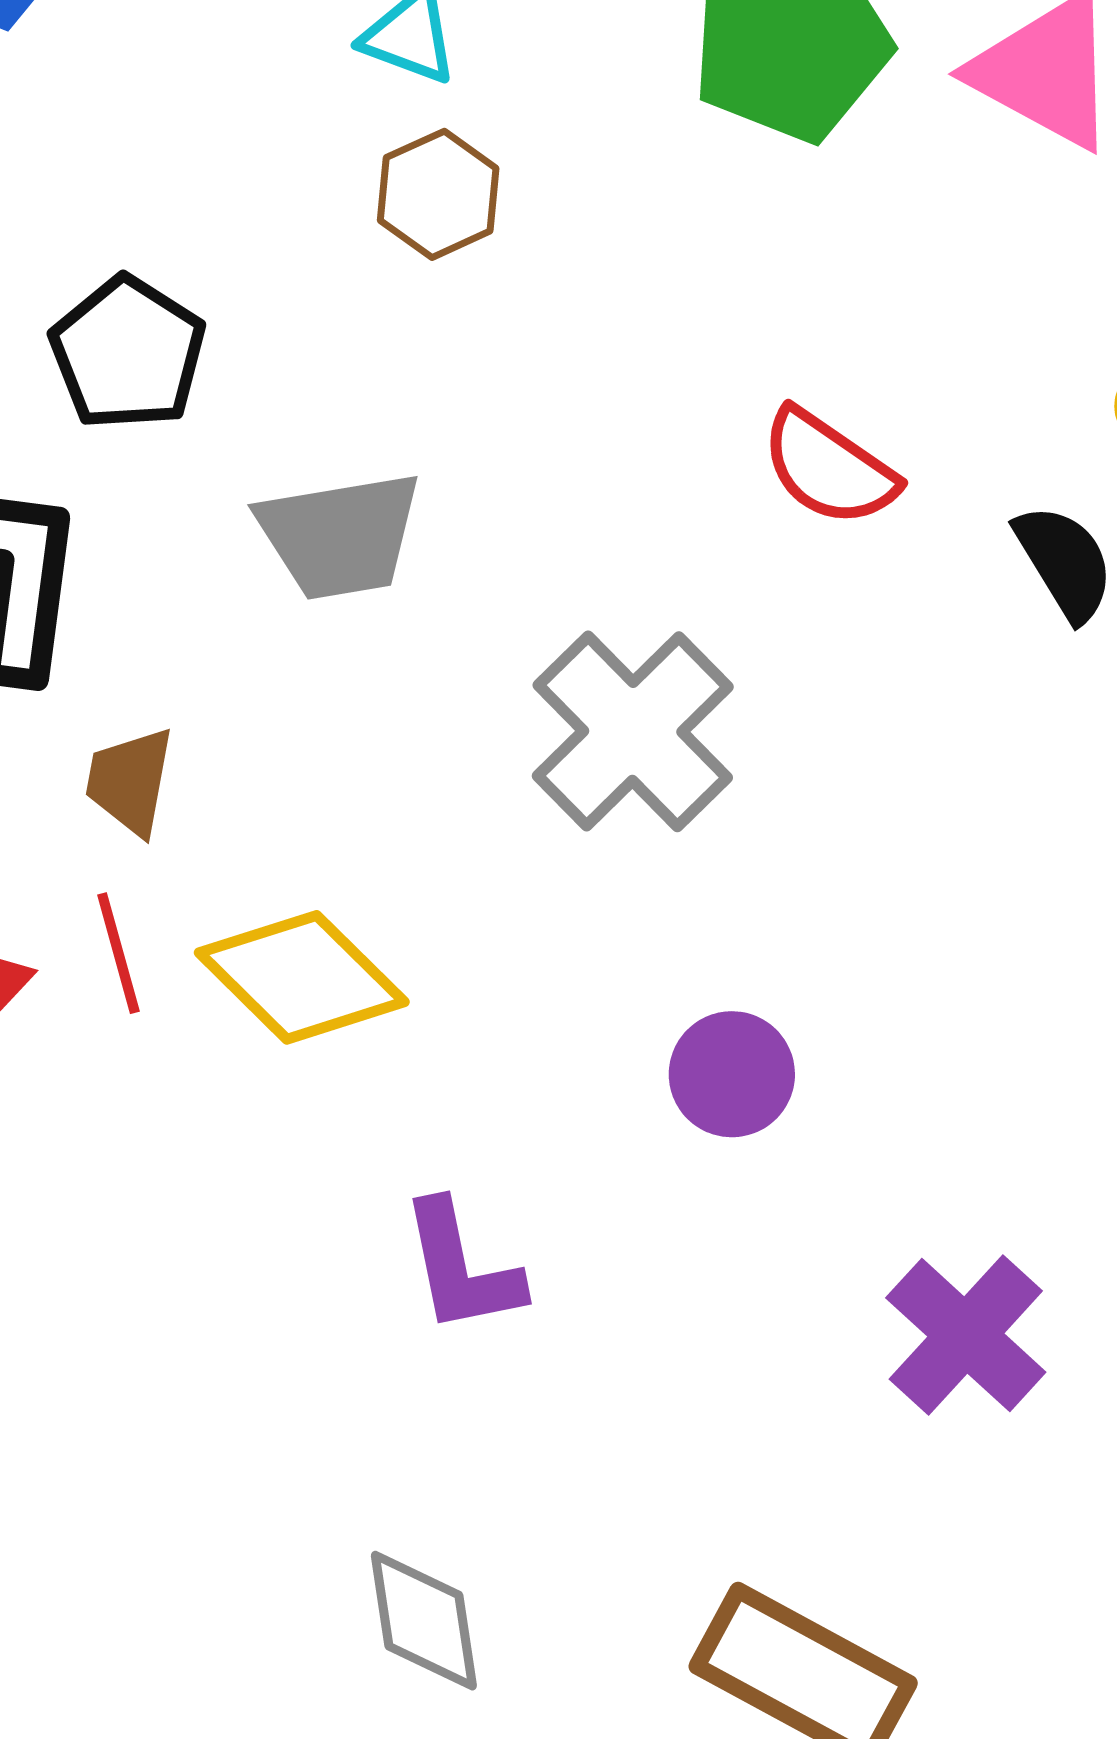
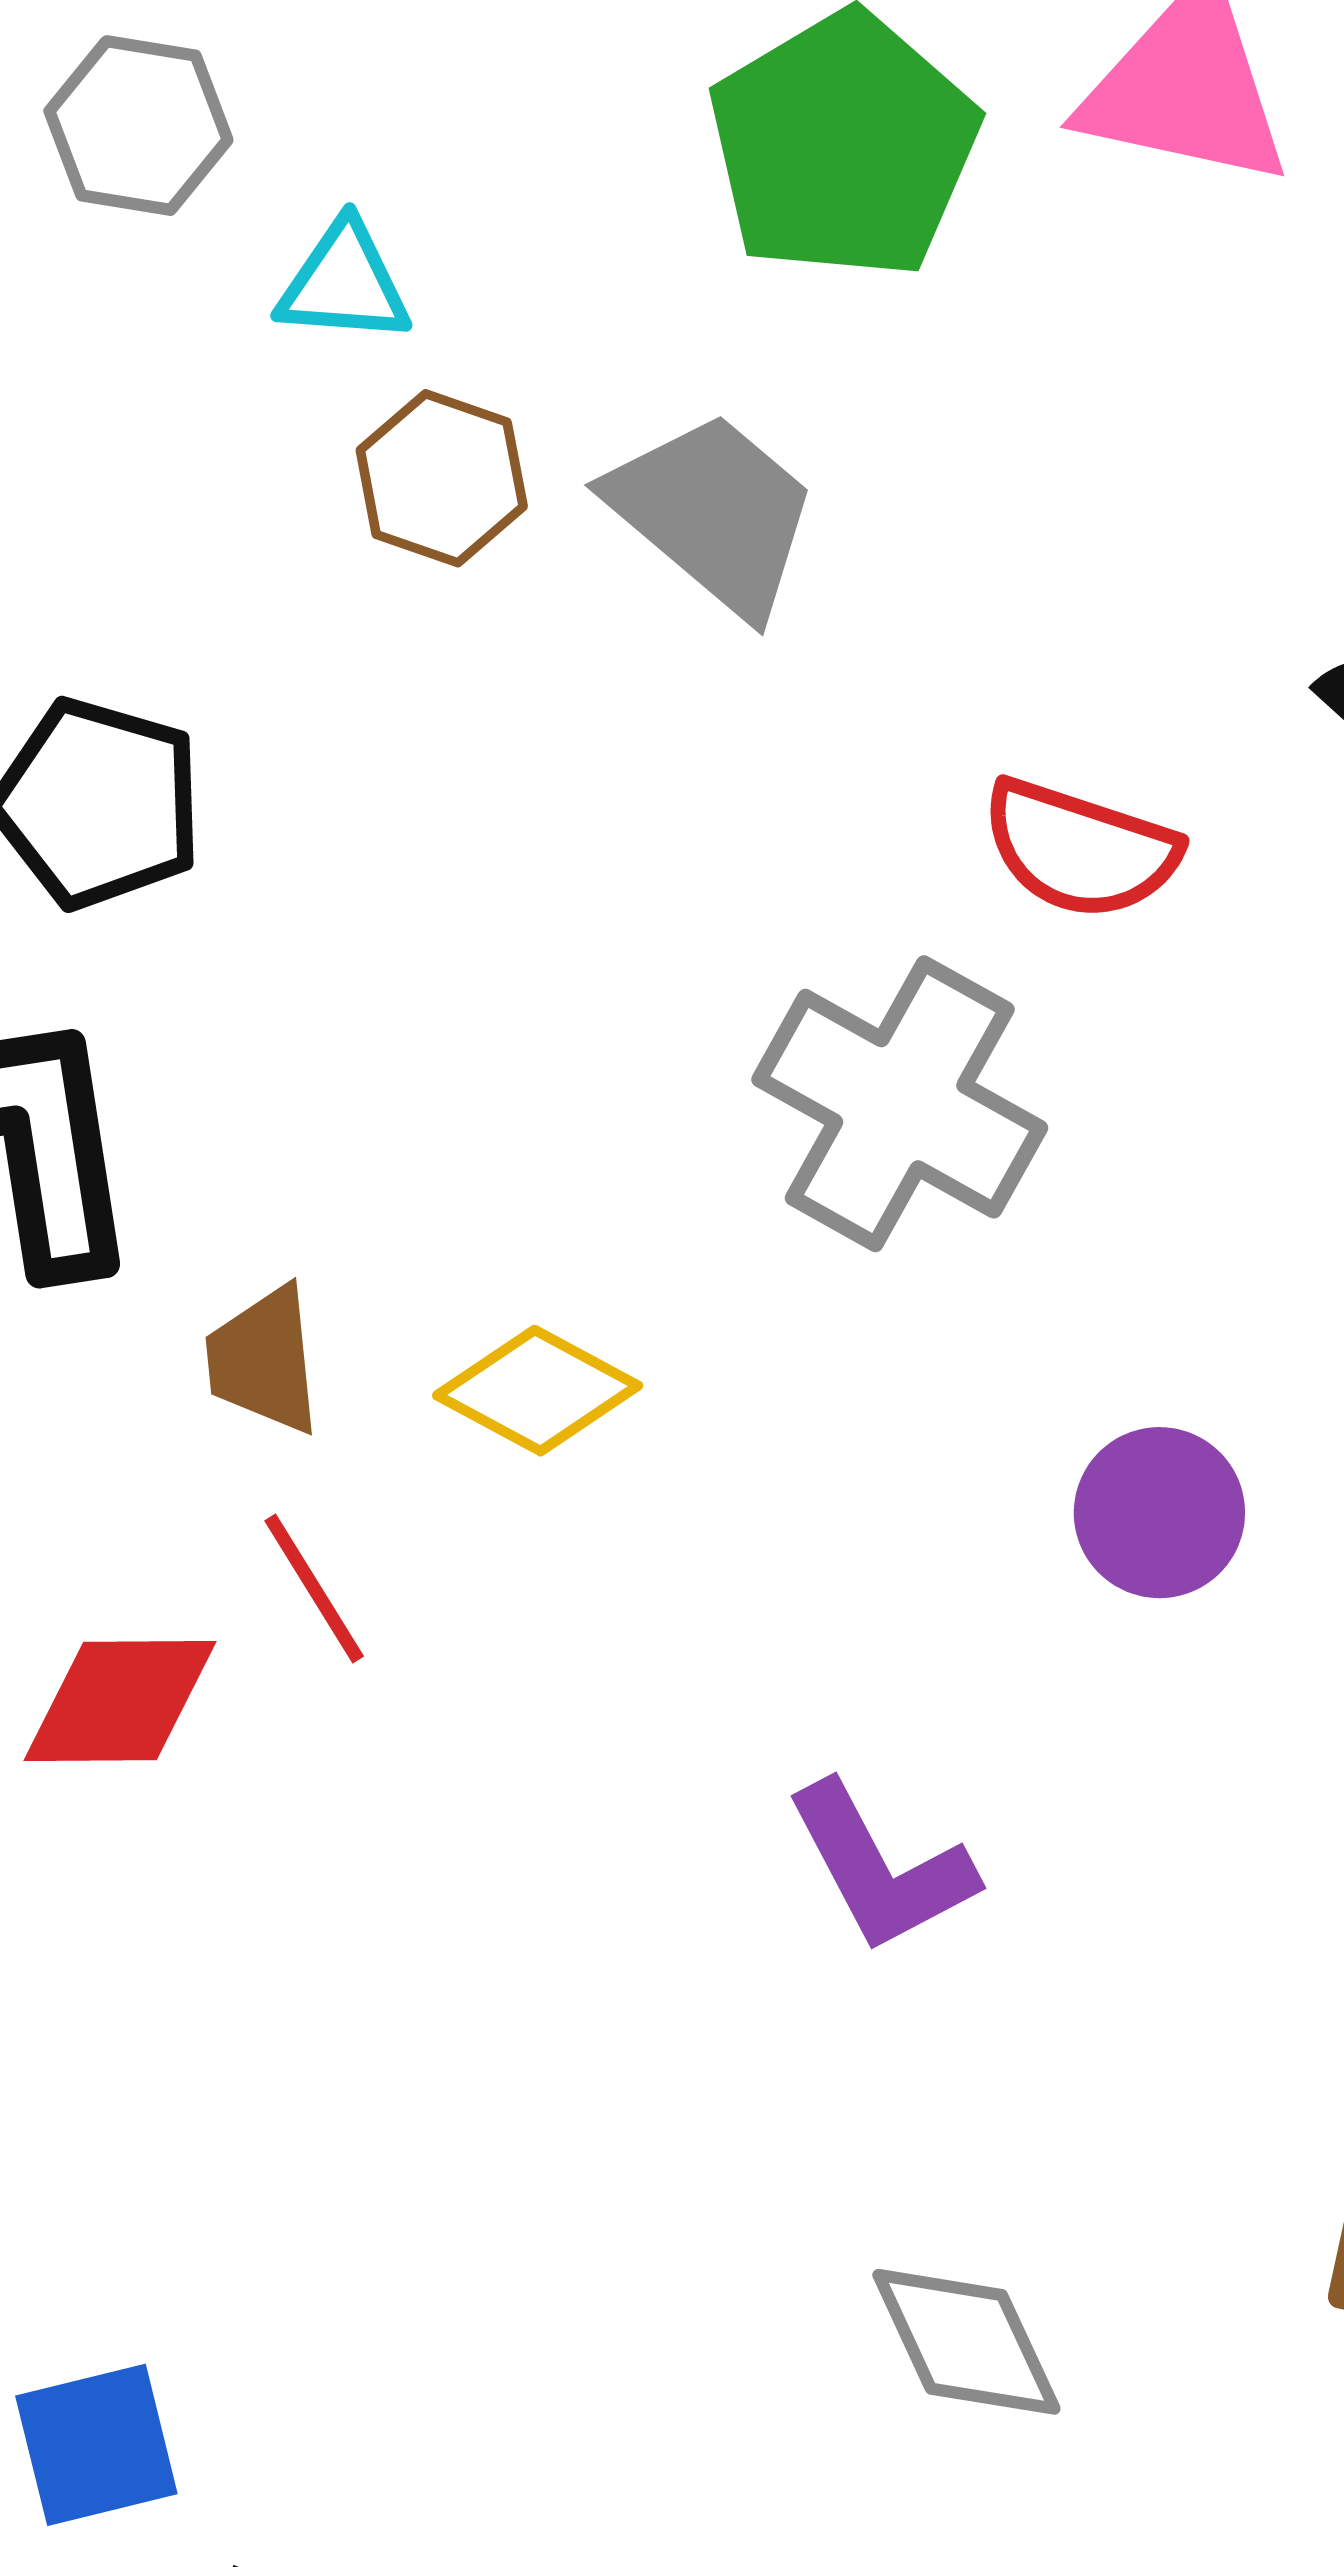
red semicircle: (829, 468) -> (1080, 849), moved
gray trapezoid: (340, 535) -> (714, 513), moved, turned -114
yellow diamond: (302, 977) -> (538, 1391), moved, size x0.7

